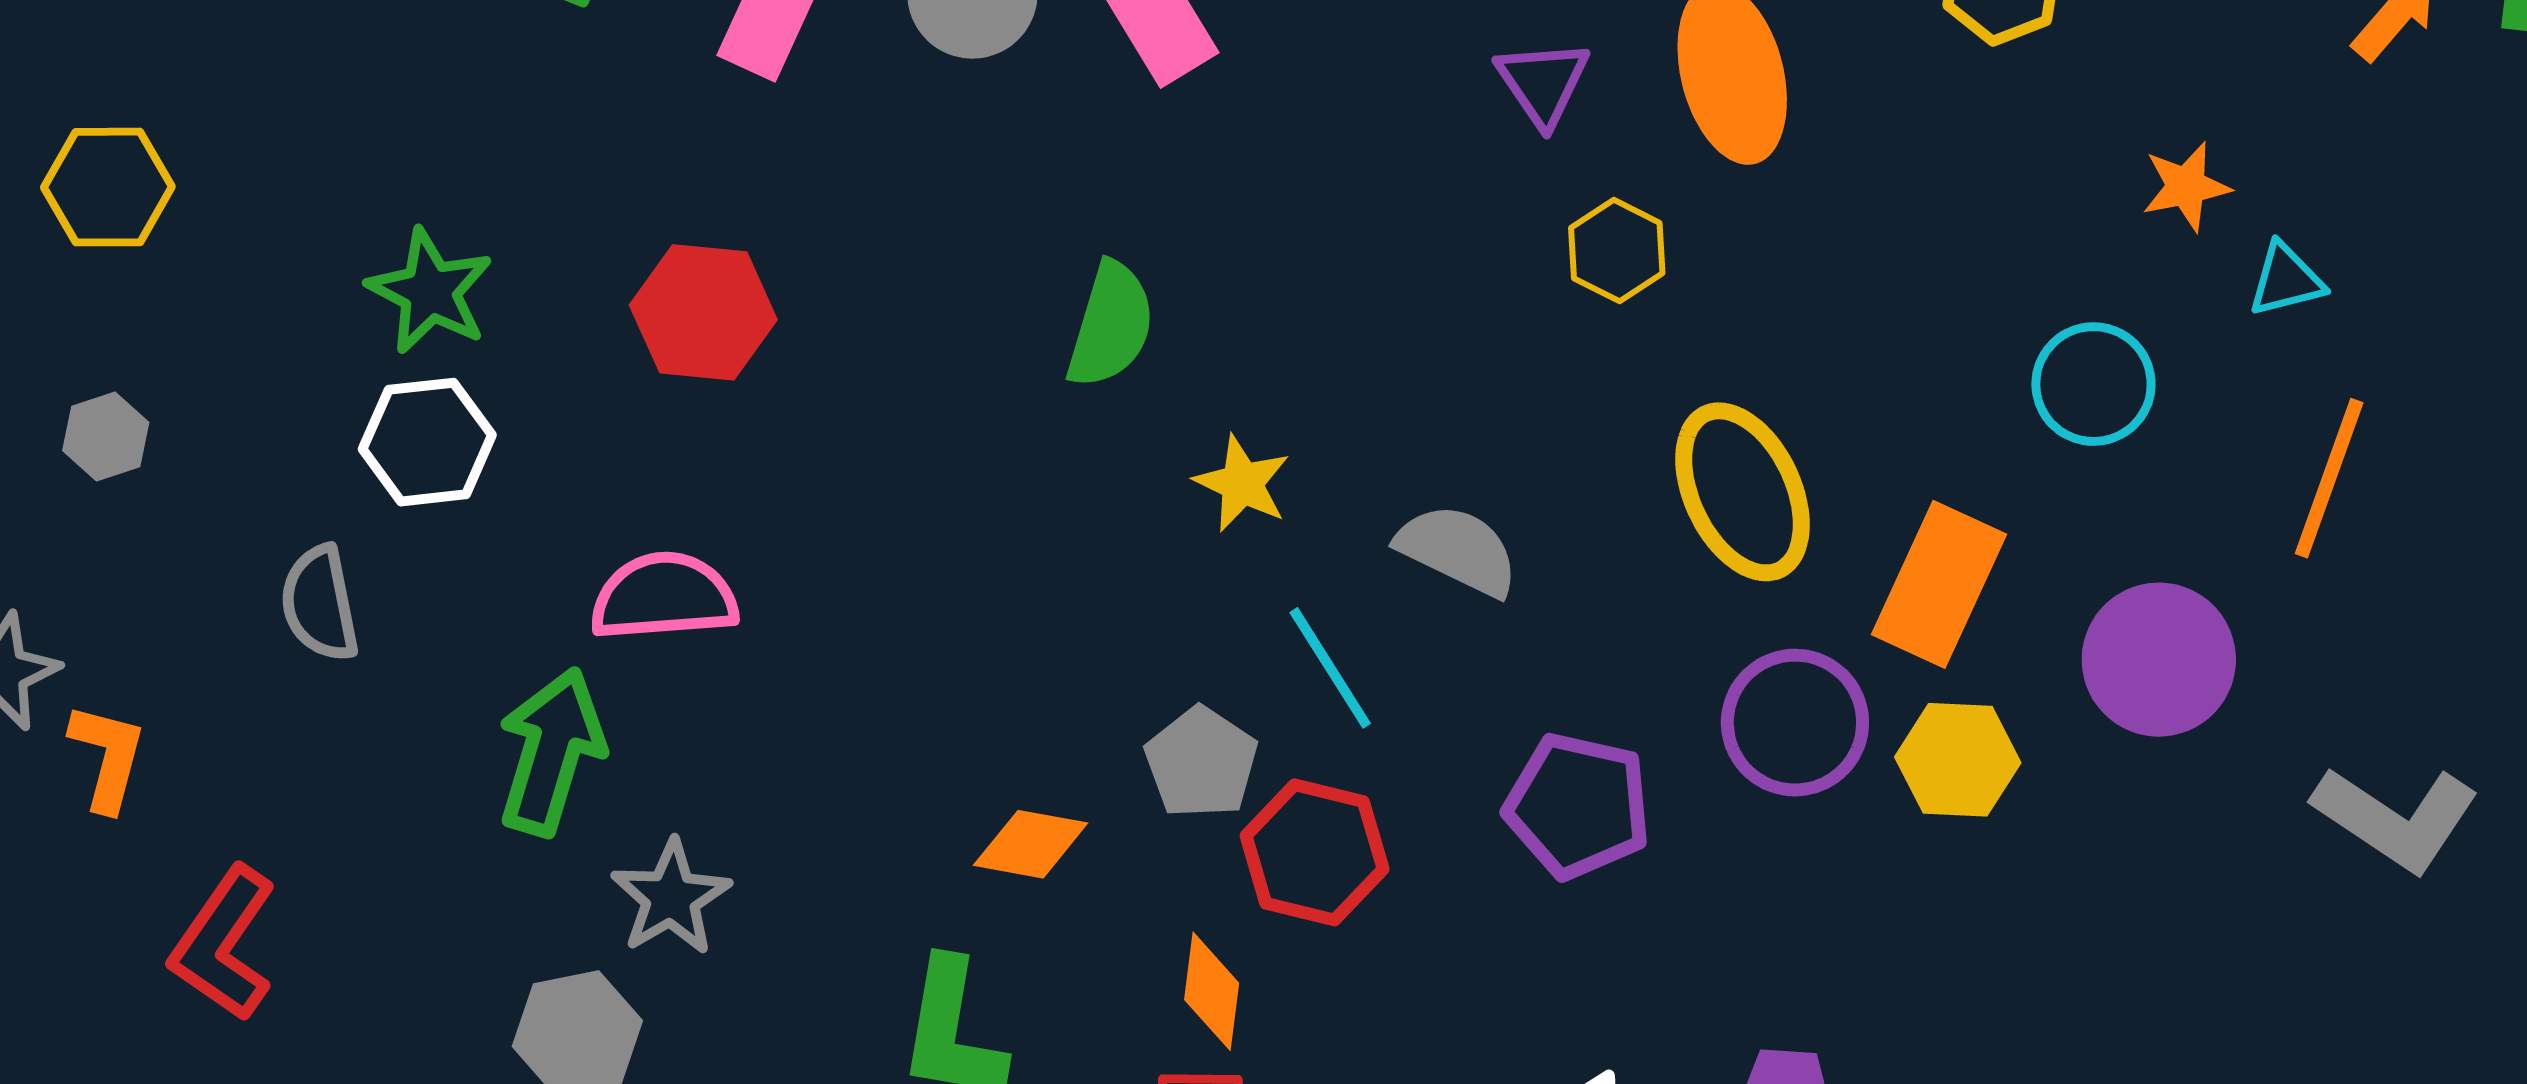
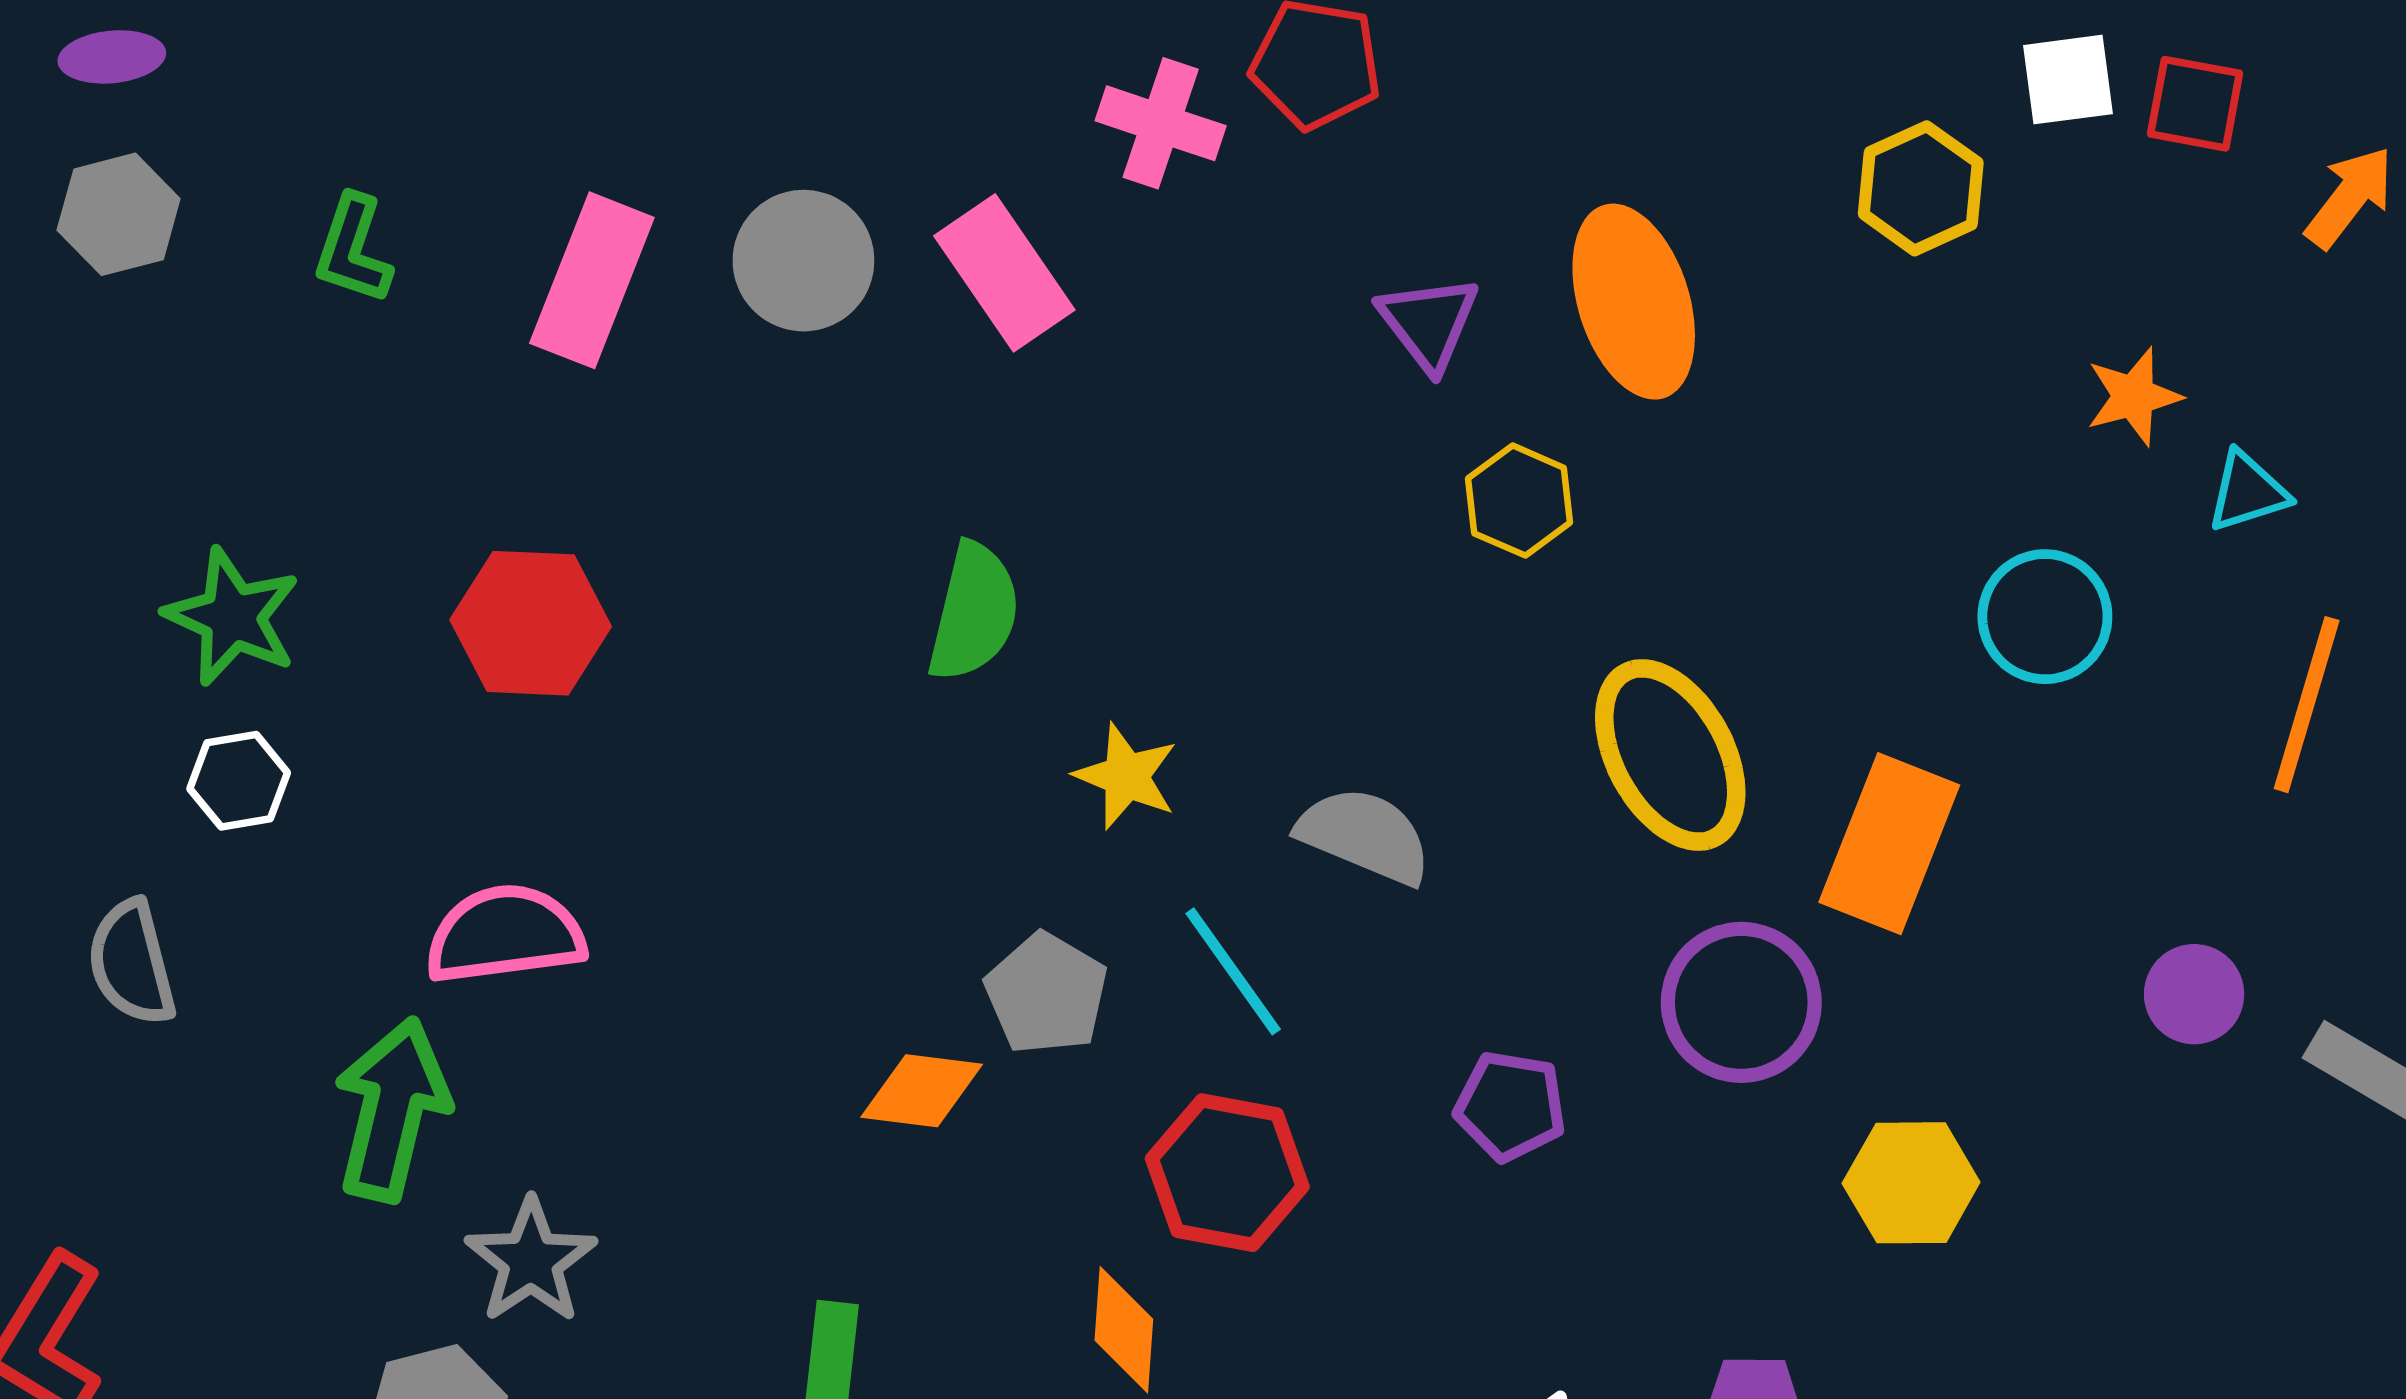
white hexagon: (427, 442) -> (239, 781), size x0.7
purple circle: (2159, 660) -> (2194, 994), moved, size x0.6
yellow hexagon: (1958, 760) -> (1911, 1183), moved
gray pentagon: (1201, 763) -> (1046, 994), moved
purple pentagon: (1578, 806) -> (1510, 1106), size x0.7
orange diamond: (1031, 844) -> (922, 1091), moved

